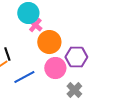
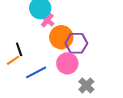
purple hexagon: (76, 57) -> (76, 43), moved

